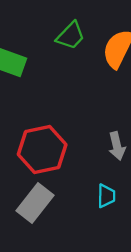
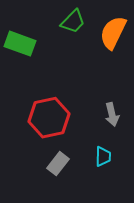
gray rectangle: (35, 203) -> (58, 164), moved, size x0.7

